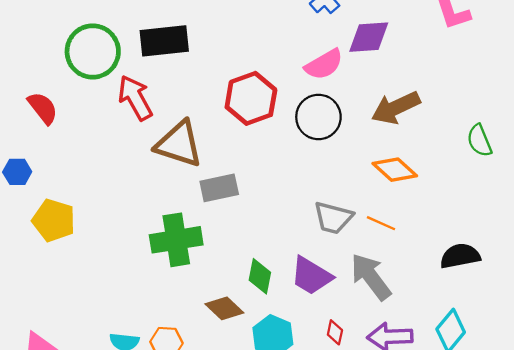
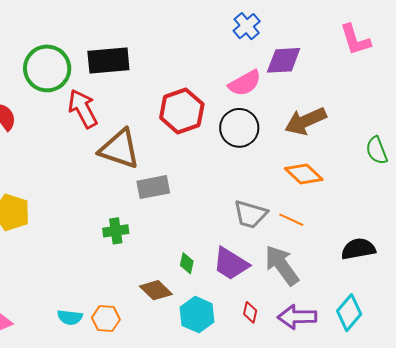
green cross: (176, 240) -> (116, 231), size x0.6
green diamond: (260, 276) -> (187, 263), size x0.7

